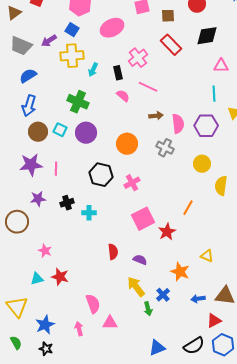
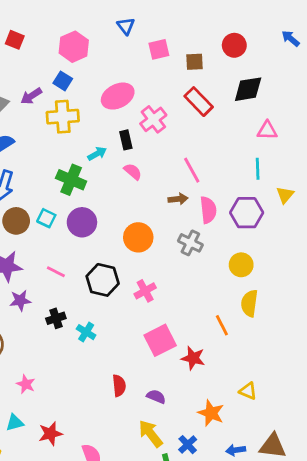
pink ellipse: (112, 28) -> (118, 96), moved
cyan arrow: (93, 70) -> (97, 154), moved, turned -144
pink line: (148, 87) -> (192, 170), moved, turned 36
pink line: (56, 169) -> (56, 272), moved, turned -64
yellow semicircle: (221, 186) -> (249, 303), moved
purple star: (38, 199) -> (20, 300), moved
orange line: (188, 208) -> (222, 325), turned -56
cyan cross: (89, 213) -> (86, 332), turned 32
red star: (167, 232) -> (193, 358), turned -30
red star: (60, 277) -> (50, 434), moved, turned -30

